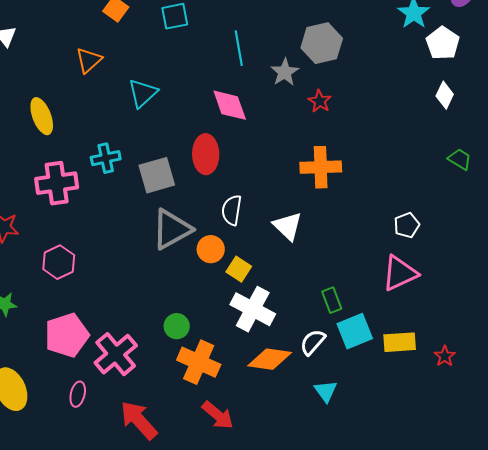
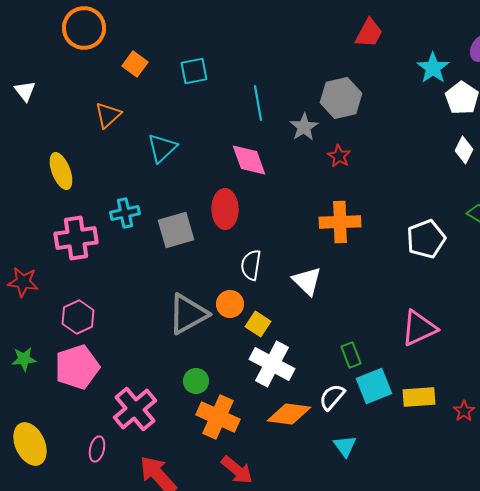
white pentagon: (407, 225) -> (426, 239), moved, size x1.5
gray triangle: (172, 229) -> (188, 314), moved
pink pentagon: (67, 335) -> (77, 367), moved

